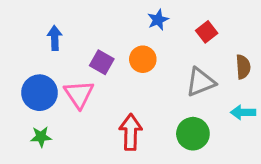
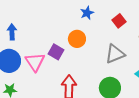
blue arrow: (55, 38) -> (12, 32), moved
purple square: (102, 62) -> (56, 52), moved

